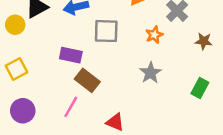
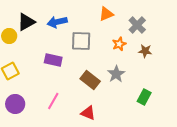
brown star: (204, 41) -> (145, 51), moved
brown rectangle: (87, 80) -> (90, 80), moved
green rectangle: (200, 88) -> (144, 97), moved

